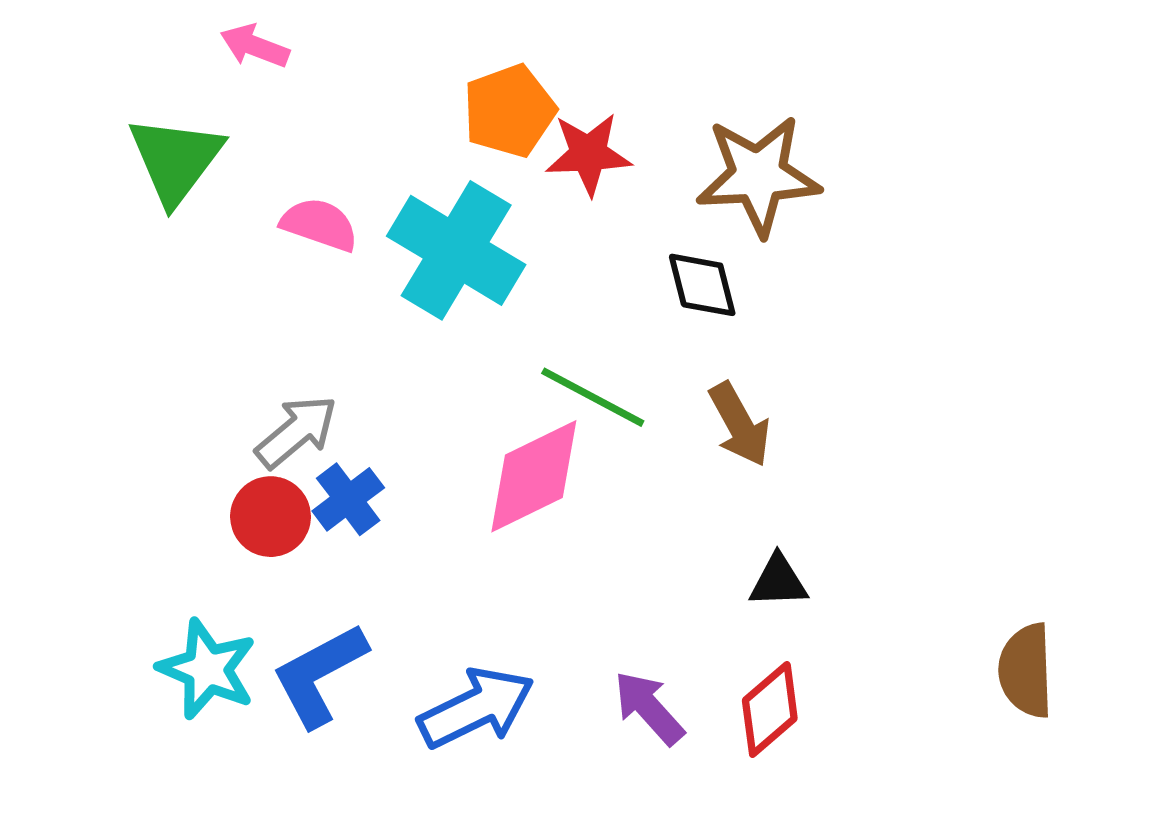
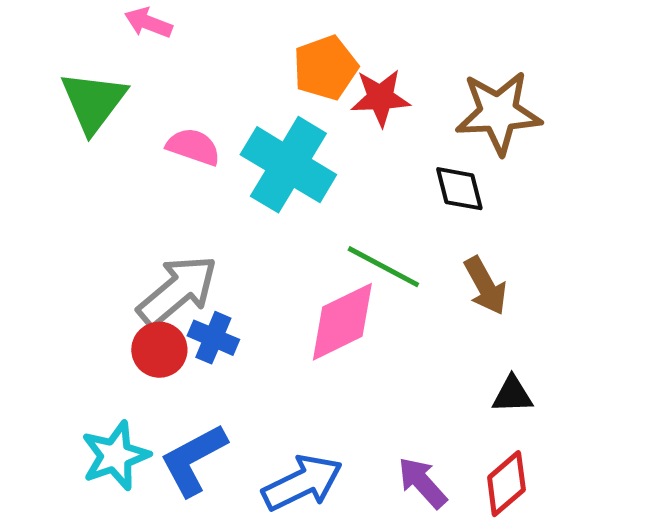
gray arrow: (296, 432) -> (177, 291), size x1.4
blue cross: (348, 499) -> (213, 338), turned -30
cyan star: (207, 669) -> (115, 456), turned 30

